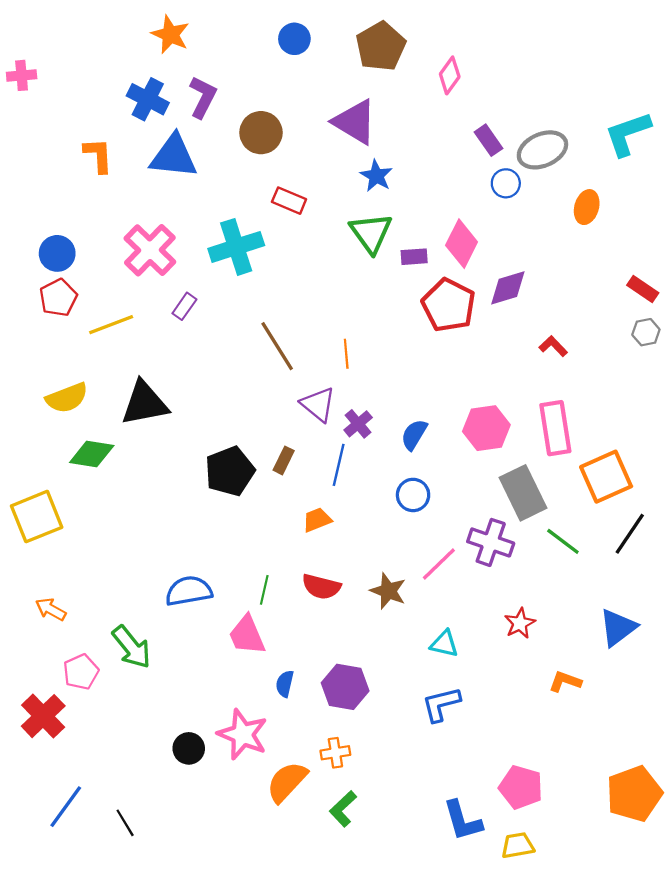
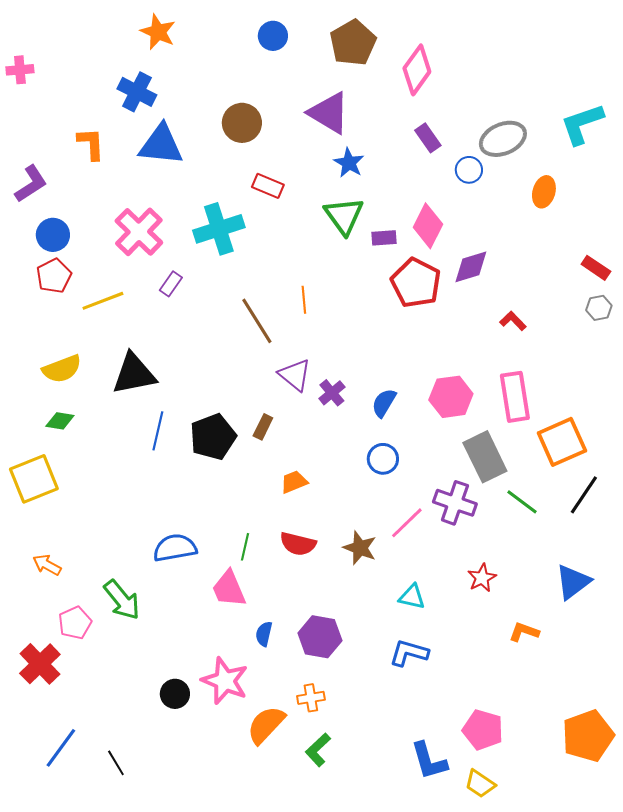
pink diamond: (450, 75) -> (417, 70), size x1.4
purple L-shape: (203, 97) -> (31, 184), moved, turned 30
purple rectangle: (489, 140) -> (428, 138), moved
orange line: (346, 354) -> (304, 300), moved
green diamond: (92, 454) -> (60, 421), moved, size x0.7
blue line: (339, 465) -> (158, 431), moved
blue L-shape: (441, 704) -> (409, 653), turned 30
yellow trapezoid: (518, 845) -> (480, 784), turned -136

